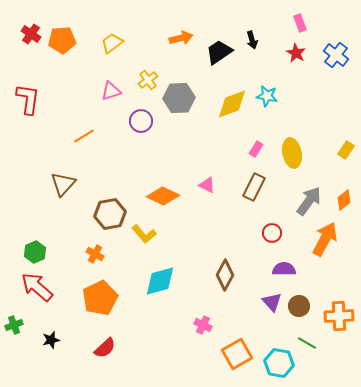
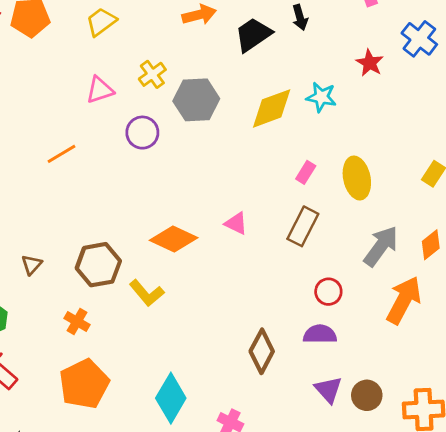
red star: (296, 53) -> (370, 63), moved
brown triangle: (63, 184) -> (32, 265), moved, size x0.6
purple semicircle: (284, 269) -> (320, 334), moved
cyan diamond: (160, 281) -> (171, 398), moved, turned -44

